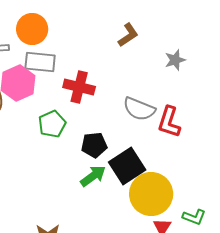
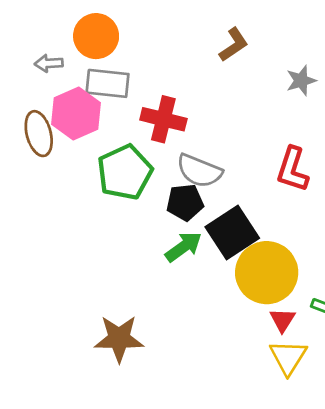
gray semicircle: (139, 109) -> (199, 171), moved
green pentagon: (52, 124) -> (125, 172), size x1.4

